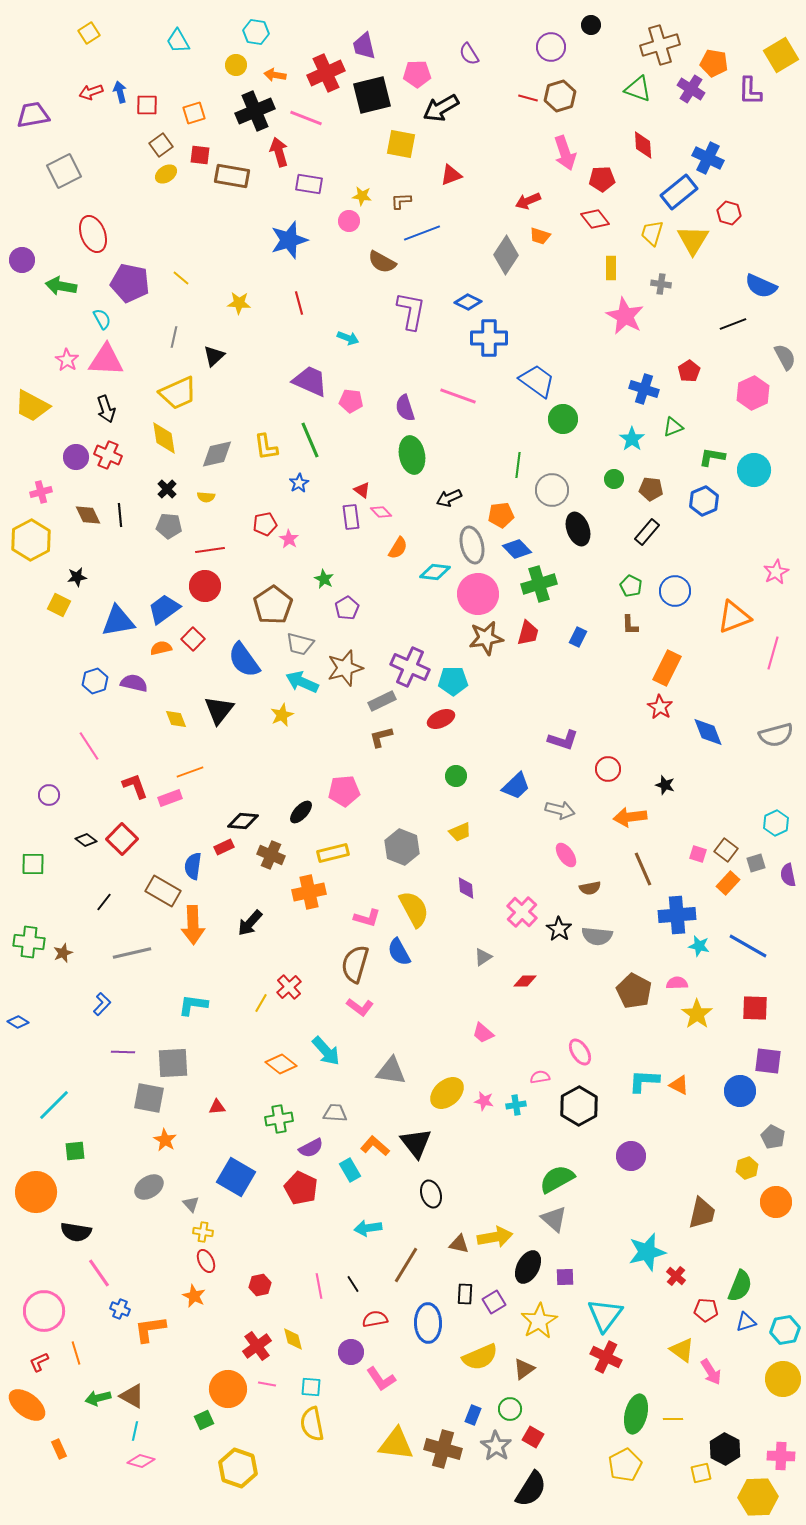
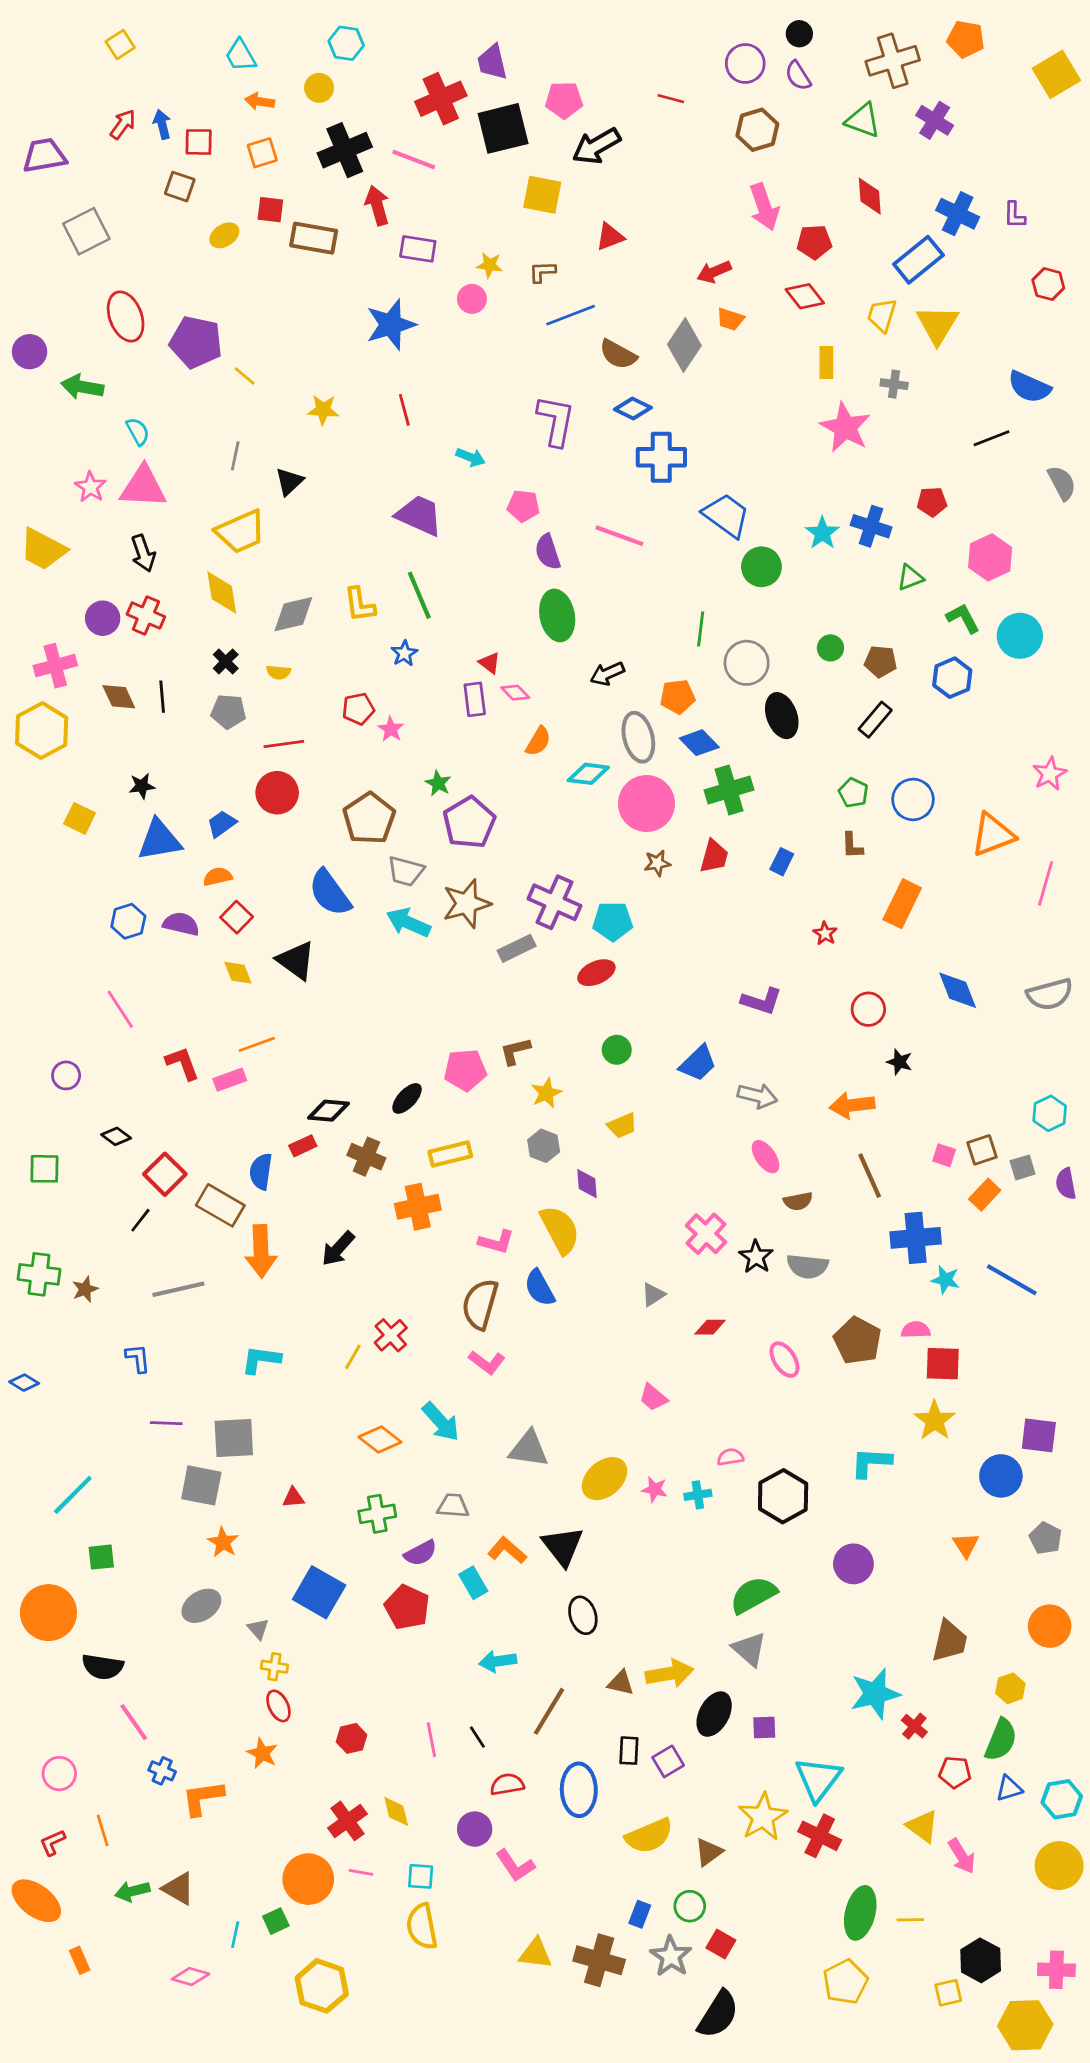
purple semicircle: (469, 54) -> (798, 76), moved
orange pentagon: (714, 63) -> (966, 39), moved
orange arrow: (275, 75) -> (260, 101), moved
purple L-shape: (750, 91) -> (1014, 215), moved, size x0.7
red arrow: (91, 92) -> (123, 124), turned 145
red line: (528, 98) -> (671, 99), moved
brown square: (161, 145) -> (180, 187), moved, turned -35
red hexagon: (729, 213) -> (1048, 284), moved
brown semicircle: (382, 262) -> (618, 354), moved
purple pentagon: (130, 283) -> (196, 342), moved
red pentagon: (689, 371) -> (932, 502), turned 30
pink hexagon: (753, 393) -> (990, 557), moved
pink pentagon: (351, 401) -> (523, 506), moved
cyan star: (632, 439) -> (822, 533), moved
green L-shape: (712, 457) -> (963, 618), turned 52
pink cross: (41, 492) -> (55, 666), size x1.4
black star: (77, 577) -> (142, 786), moved
purple pentagon: (347, 608) -> (469, 822), size x1.6
blue trapezoid: (164, 609) -> (222, 824), size x0.7
brown star: (486, 638) -> (657, 863), size x0.6
red square: (193, 639) -> (237, 917), moved
red star: (660, 707) -> (825, 933), moved, size x0.7
black triangle: (219, 710) -> (296, 960), turned -32
yellow star: (282, 715) -> (546, 1093), moved
brown L-shape: (381, 737) -> (515, 1051), moved
red circle: (608, 769) -> (868, 1009), moved
red square: (122, 839) -> (165, 1174), moved
gray hexagon: (402, 847) -> (544, 1146), size x0.7
brown square: (726, 850) -> (982, 1150), turned 35
purple diamond: (466, 888) -> (587, 1184), moved
blue L-shape: (102, 1004) -> (138, 1358), turned -50
red square: (755, 1008) -> (943, 1364), moved
yellow star: (697, 1014) -> (935, 1420), moved
pink ellipse: (580, 1052) -> (784, 1360), moved
orange triangle: (679, 1085) -> (966, 1545), moved, turned 30
yellow hexagon: (747, 1168) -> (1010, 1688), moved
pink circle: (44, 1311) -> (59, 1774), size x0.6
yellow star: (539, 1321) -> (763, 1817), moved
cyan line: (135, 1431) -> (235, 1935), moved
yellow triangle: (396, 1444) -> (536, 1954), size x0.7

